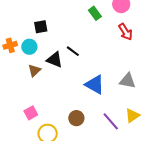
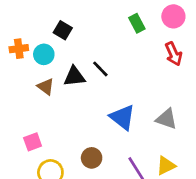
black square: (41, 27) -> (63, 30), turned 32
black triangle: (55, 60) -> (74, 76), turned -36
brown triangle: (34, 70) -> (46, 87), turned -48

